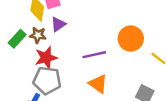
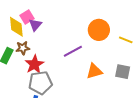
purple triangle: (58, 24) -> (35, 25), moved
orange triangle: (98, 84) -> (94, 71), moved, turned -36

